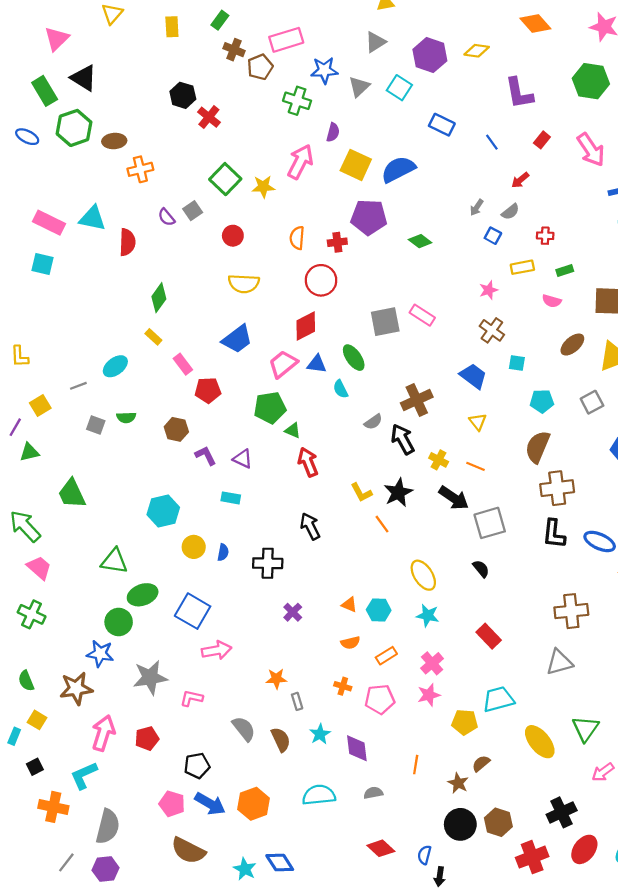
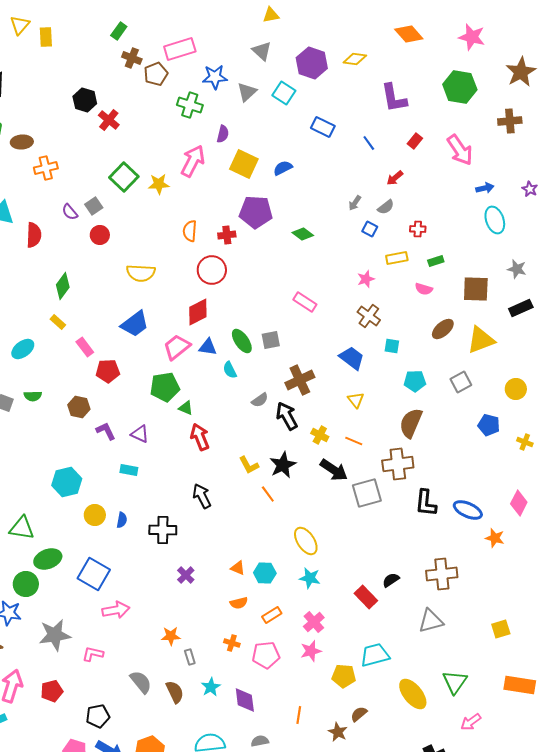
yellow rectangle: (172, 27) -> (46, 37), moved
gray triangle: (375, 42) -> (262, 51), turned -45
blue semicircle: (398, 169) -> (283, 168), size x0.6
red circle: (233, 236) -> (100, 235), moved
gray square: (385, 322) -> (271, 340), moved, size x0.7
brown cross: (557, 488) -> (398, 464), moved
black semicircle: (481, 569) -> (391, 580), moved, turned -84

